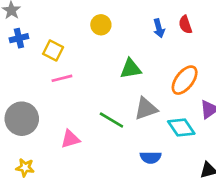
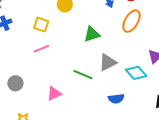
yellow square: (53, 51) -> (41, 25), moved
orange ellipse: (185, 80) -> (131, 21), moved
gray circle: (22, 119) -> (15, 83), size x0.6

